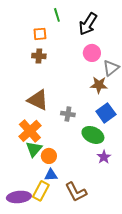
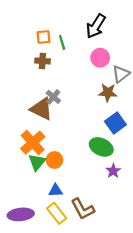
green line: (57, 15) -> (62, 42), moved
gray cross: (68, 114) -> (53, 97), moved, turned 32
orange circle: (49, 156) -> (54, 160), moved
yellow rectangle: (41, 191) -> (57, 213), moved, turned -66

